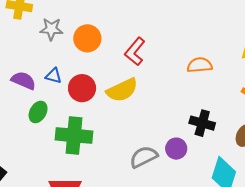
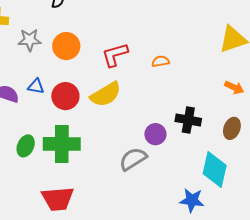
red L-shape: (135, 51) -> (115, 55), turned 40
orange semicircle: (200, 65) -> (161, 61), moved, size x0.7
green ellipse: (38, 112) -> (26, 146), moved
purple circle: (176, 149) -> (155, 134), moved

